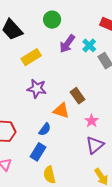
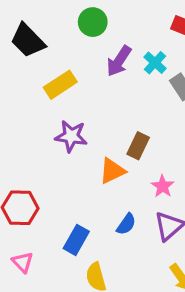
brown rectangle: (77, 96) -> (138, 146), turned 63
orange triangle: (61, 111) -> (112, 171), turned -42
blue semicircle: (45, 129) -> (126, 224), moved

